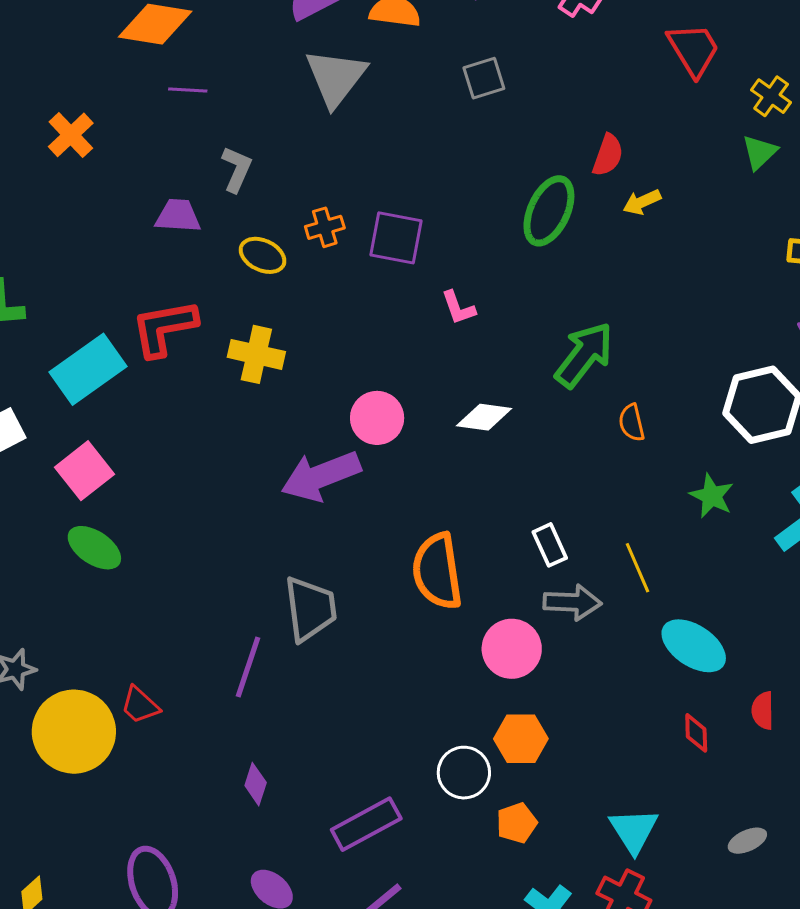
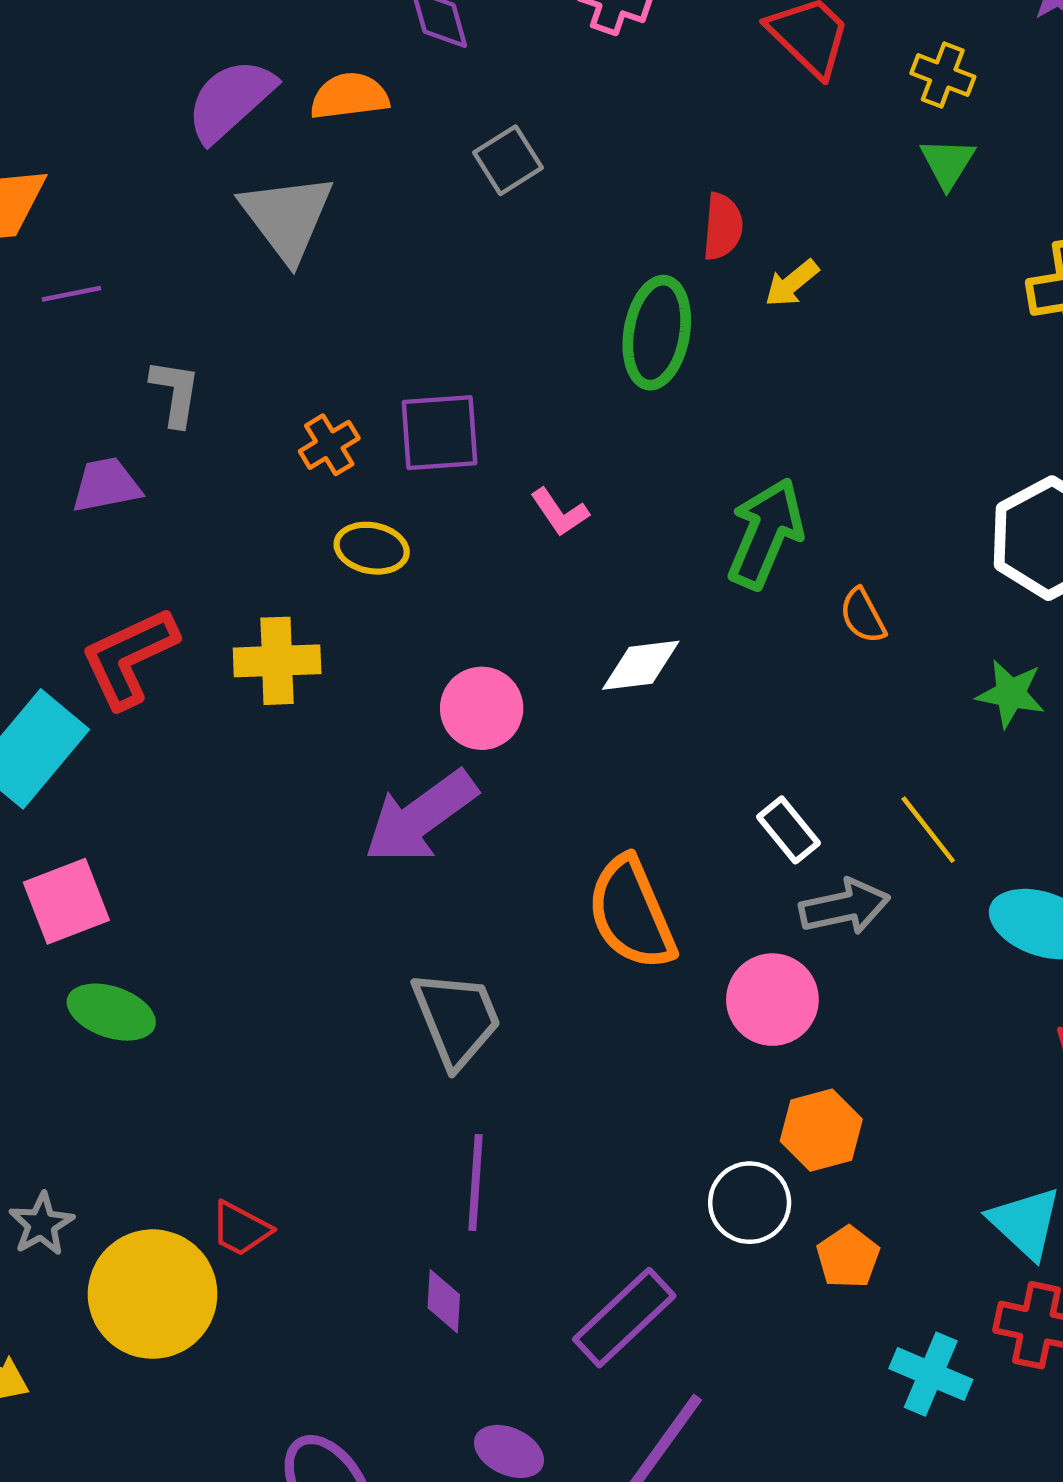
yellow ellipse: (263, 255) -> (372, 548), moved
pink square: (84, 471) -> (66, 901), turned 32
purple line: (248, 667) -> (475, 1182), moved

